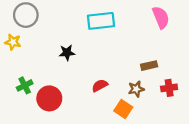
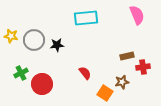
gray circle: (26, 15) -> (34, 40), moved
red semicircle: (100, 85) -> (85, 73), turned 80
red cross: (169, 88) -> (143, 67), moved
brown star: (136, 89) -> (122, 82), moved

